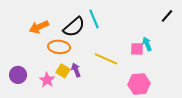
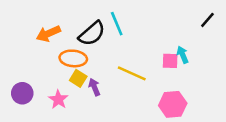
yellow square: (63, 71) -> (78, 78), moved

